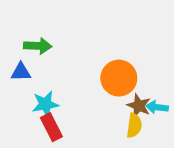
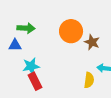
orange circle: (119, 78) -> (71, 31), moved
brown star: (139, 106) -> (92, 42), moved

